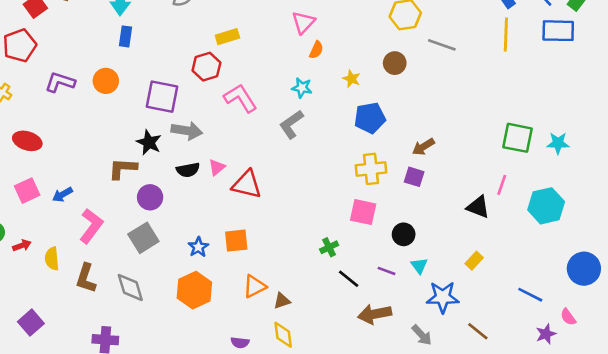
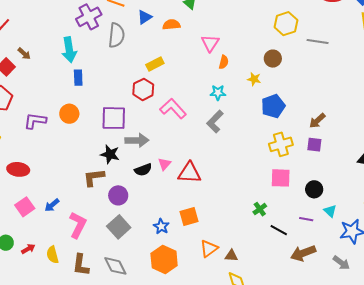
brown circle: (395, 63) -> (273, 59), moved
brown triangle: (282, 301) -> (231, 256), turned 32

